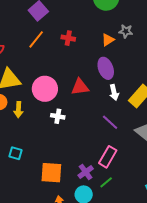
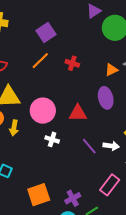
white arrow: (114, 92) -> (111, 146), moved, turned -77
purple line: (110, 122) -> (89, 146), moved
pink rectangle: (108, 157) -> (110, 185), moved
orange square: (51, 173) -> (39, 195), turned -30

